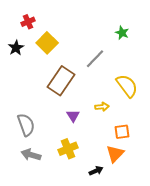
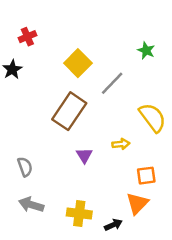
yellow square: (47, 43) -> (78, 63), moved
gray semicircle: (26, 125) -> (25, 167), size x0.7
yellow cross: (68, 149) -> (79, 213), moved, turned 30

